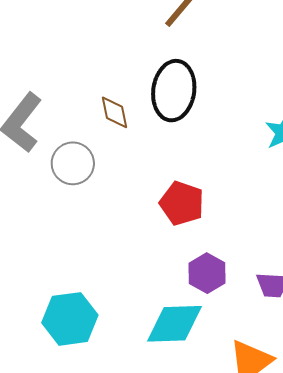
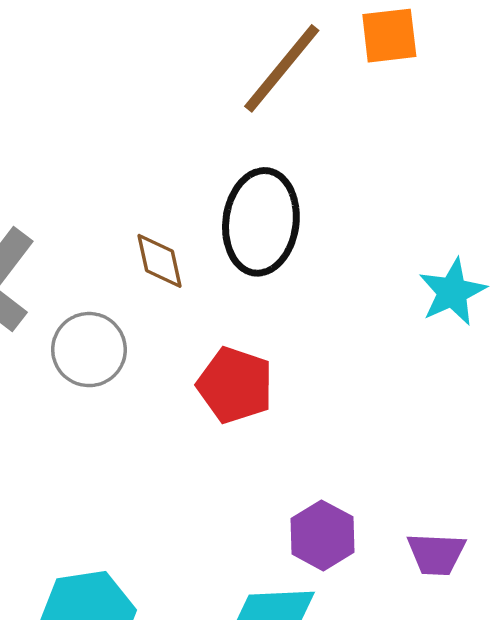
red pentagon: (182, 203) -> (235, 385), moved

